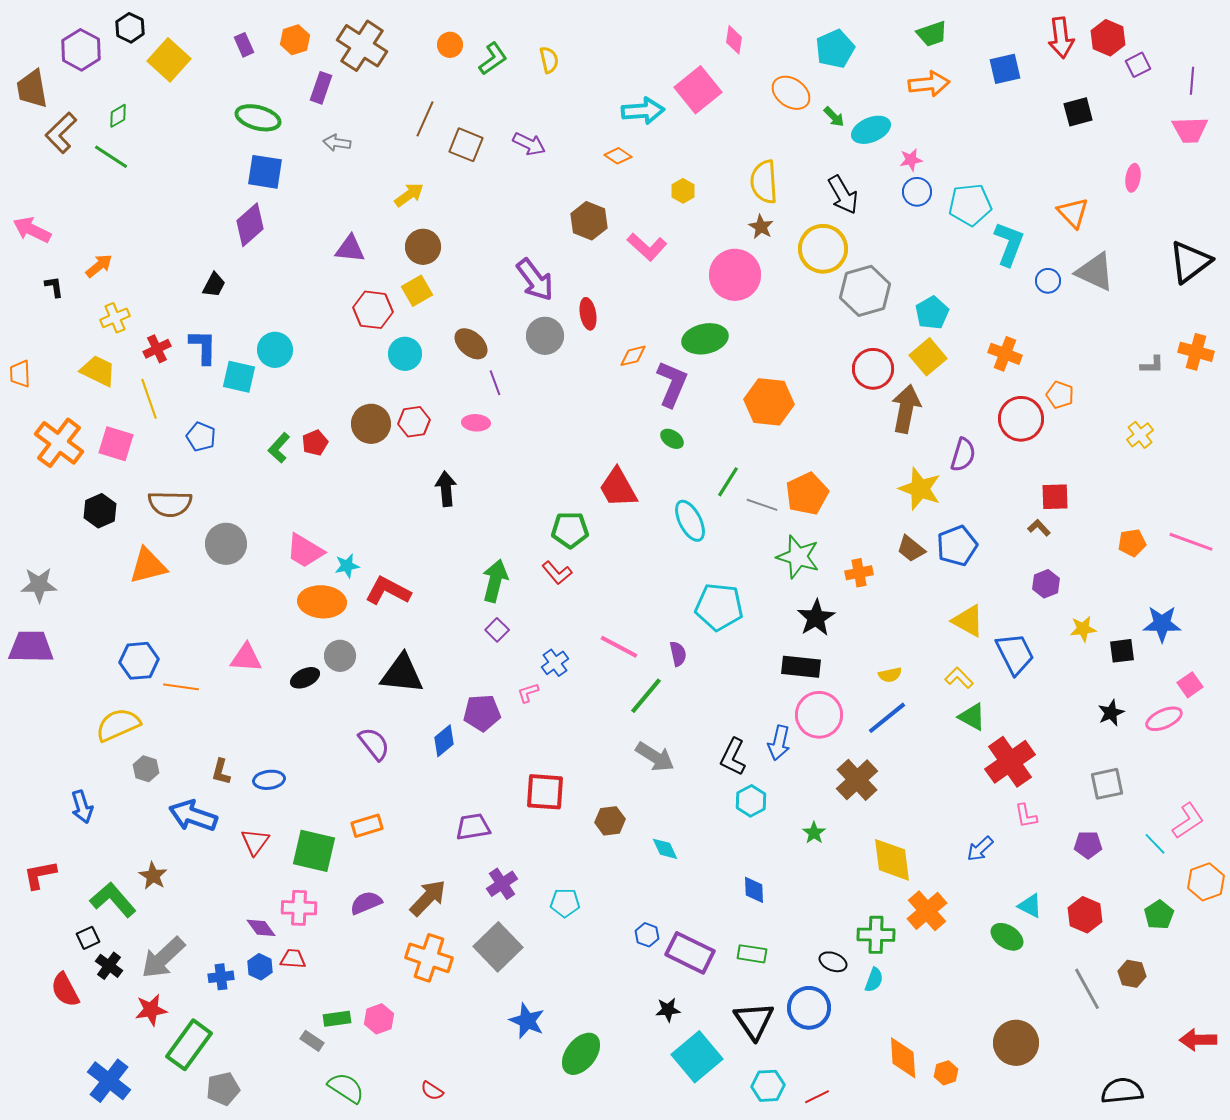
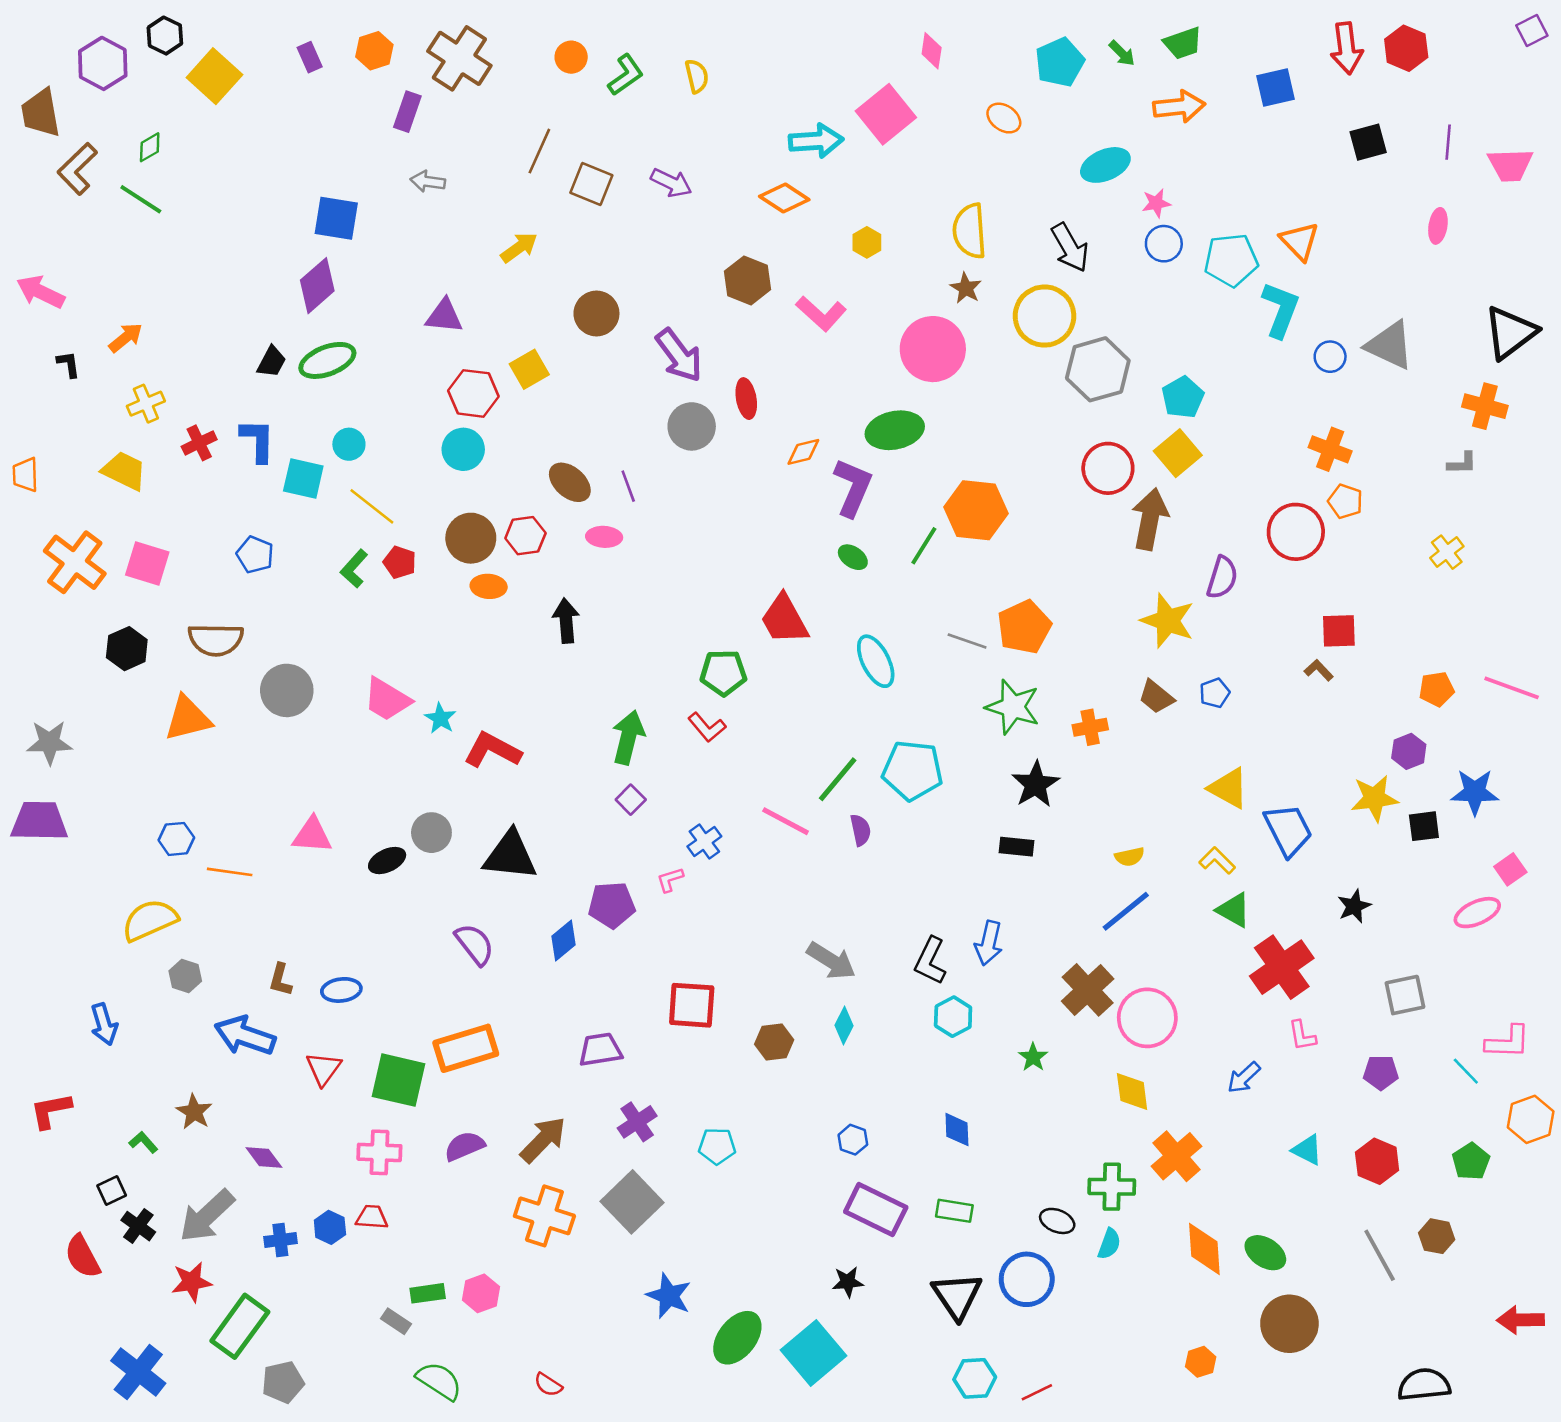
purple square: (1138, 65) -> (1532, 30), moved
purple line: (1192, 81) -> (1448, 142), moved
orange ellipse: (791, 93) -> (1004, 118), size x0.7
green arrow: (834, 117) -> (1122, 53), moved
green ellipse: (258, 118) -> (327, 360), moved, turned -36
orange diamond: (618, 156) -> (784, 198), size x1.4
orange triangle: (1073, 213) -> (1300, 241), moved
brown circle: (423, 247) -> (596, 313), moved
brown ellipse: (471, 344) -> (570, 482), moved
cyan circle: (275, 350) -> (349, 444), size x0.7
orange cross: (1196, 352) -> (1485, 406), moved
cyan circle: (405, 354) -> (463, 449), moved
orange cross: (1005, 354) -> (1330, 449), moved
yellow line: (149, 399) -> (372, 506), moved, turned -33
red pentagon: (315, 443) -> (400, 562), turned -30
green line: (728, 482) -> (924, 546), moved
blue pentagon: (957, 546) -> (1215, 693), size x0.6
cyan star: (347, 566) -> (440, 718), turned -30
purple hexagon: (1046, 584) -> (1409, 751), moved
orange ellipse: (322, 602) -> (489, 586), moved, size x0.6
yellow star: (1083, 629) -> (1374, 798), size x1.4
blue hexagon: (139, 661) -> (176, 839), size x0.7
black rectangle: (801, 667) -> (1017, 847), size x0.7
green line: (646, 696) -> (838, 779), moved
black star: (1111, 713) -> (1354, 906), moved
pink circle: (819, 715) -> (1147, 1018), moved
pink L-shape: (1188, 821) -> (1508, 1042), turned 36
orange rectangle: (367, 826) -> (466, 1048), size x1.6
cyan diamond: (665, 849) -> (844, 1026), moved, turned 52
yellow diamond: (892, 860) -> (1132, 1092), size x0.7
green L-shape: (113, 900) -> (143, 1142), size x0.5
purple diamond: (261, 928) -> (264, 1158), moved
blue hexagon: (647, 935) -> (853, 1140), moved
green ellipse: (1007, 937) -> (1265, 1253), moved
cyan square: (697, 1057) -> (813, 1353), moved
orange diamond: (903, 1058) -> (1204, 1249), moved

